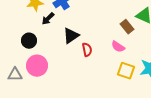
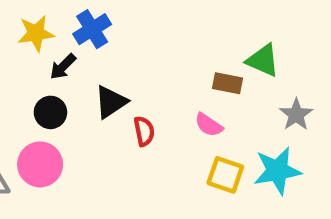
brown rectangle: (127, 27) -> (227, 83), turned -40
black circle: (29, 41) -> (50, 112), moved

